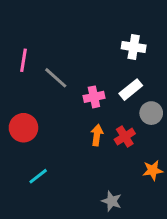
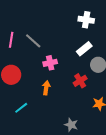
pink line: (23, 60) -> (11, 40), moved
pink cross: (94, 97) -> (50, 63), moved
orange arrow: (97, 135) -> (46, 88), moved

